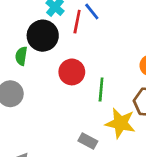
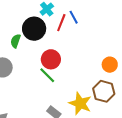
green line: (101, 90) -> (47, 75), moved, turned -60

